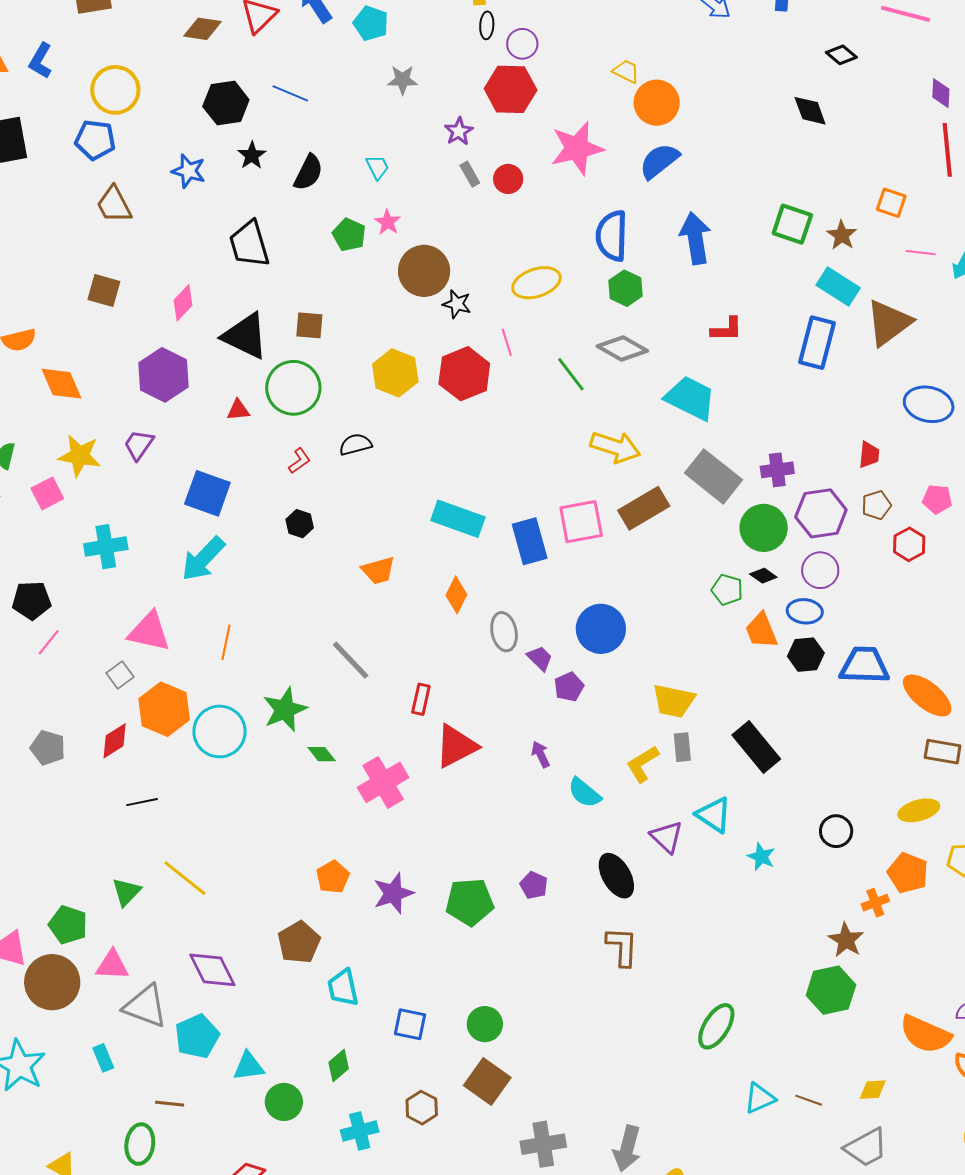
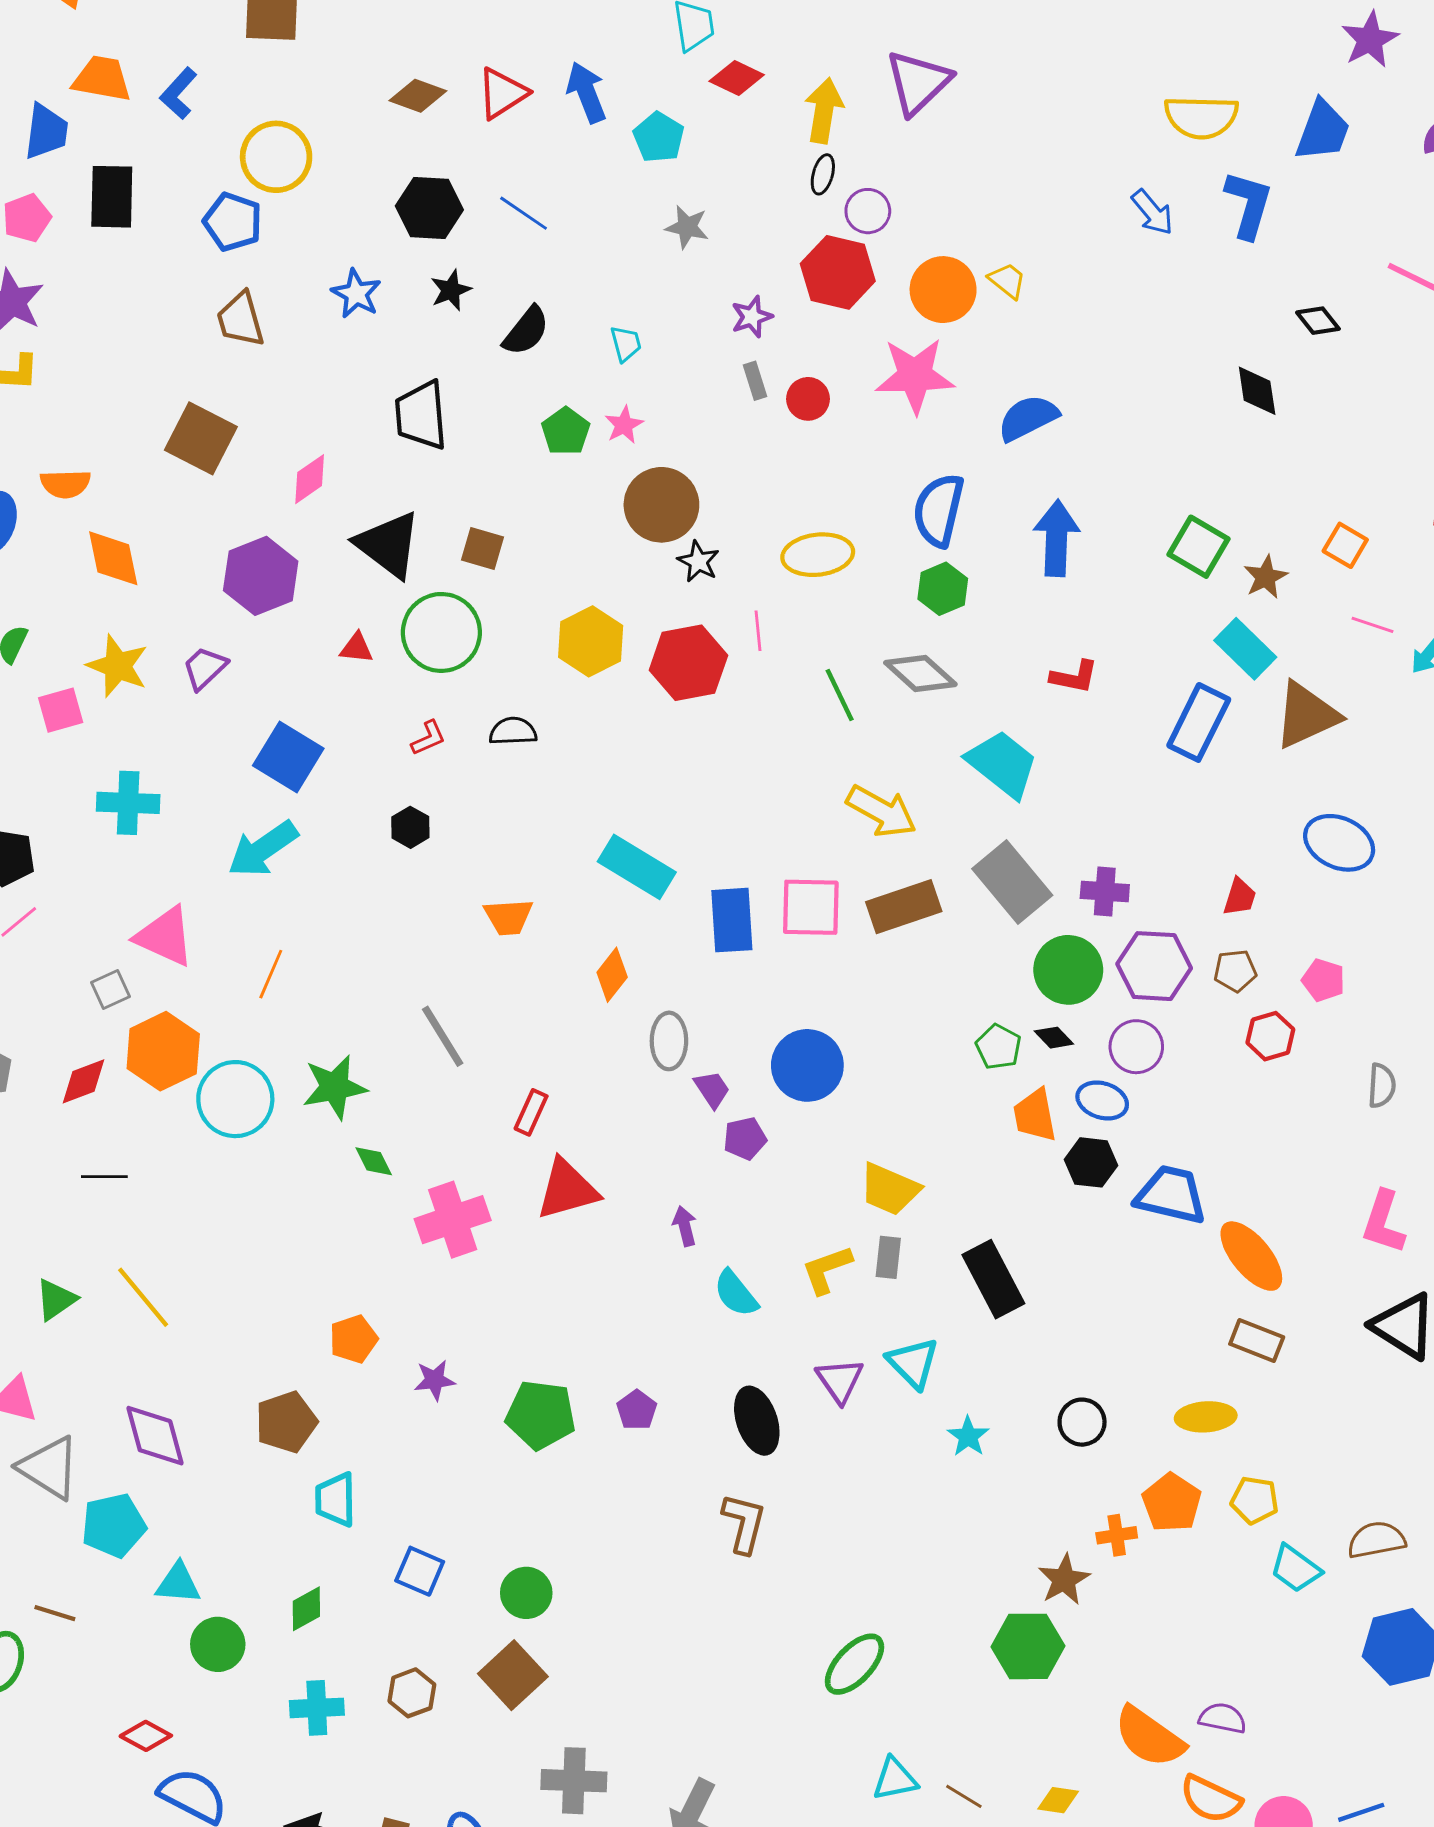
orange circle: (657, 103) -> (943, 290), moved
brown square: (104, 290) -> (201, 438), size x1.4
purple star: (393, 893) -> (435, 1380), size x0.7

